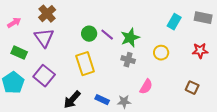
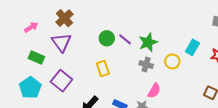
cyan rectangle: (174, 22) -> (192, 47), moved
yellow circle: (161, 53) -> (172, 61), moved
yellow rectangle: (85, 64) -> (103, 69), size x0.7
pink semicircle: (146, 87) -> (154, 91), moved

